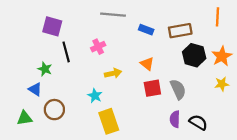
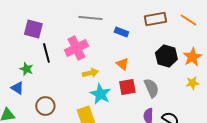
orange line: (218, 17) -> (188, 20), turned -60
brown rectangle: (180, 31) -> (155, 19), moved
pink cross: (98, 47) -> (76, 48), size x1.6
cyan star: (95, 96) -> (100, 94), moved, size x1.5
brown circle: (54, 110) -> (45, 106), moved

